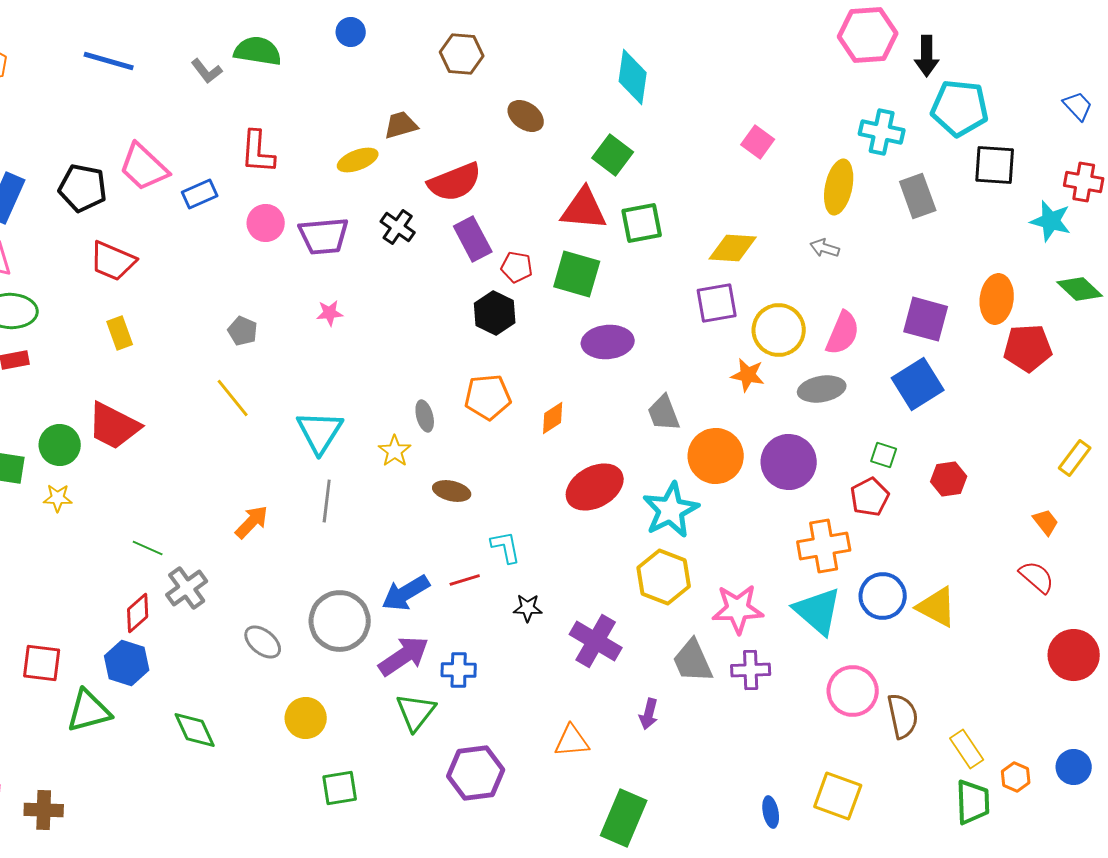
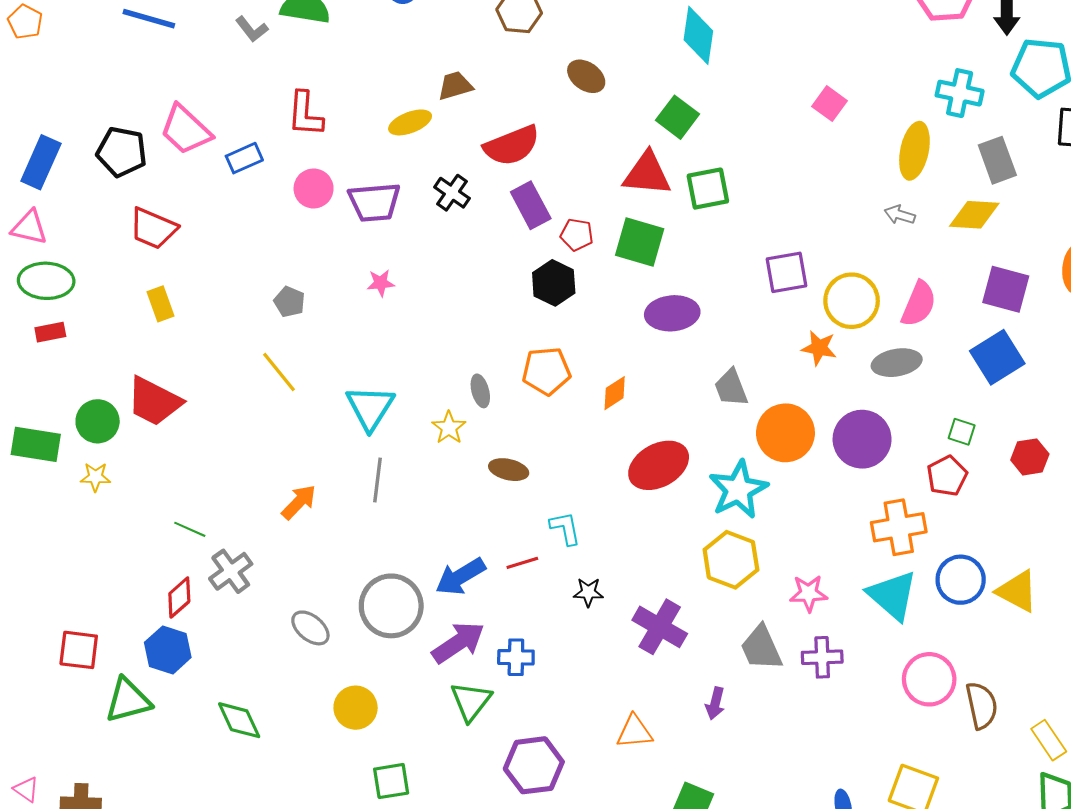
yellow diamond: (733, 248) -> (974, 215), moved
pink star: (738, 609) -> (809, 593), size x0.7

